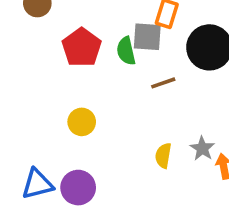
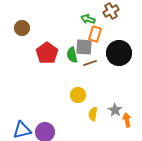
brown line: (163, 83) -> (90, 63), moved
yellow circle: (82, 122) -> (78, 95), moved

